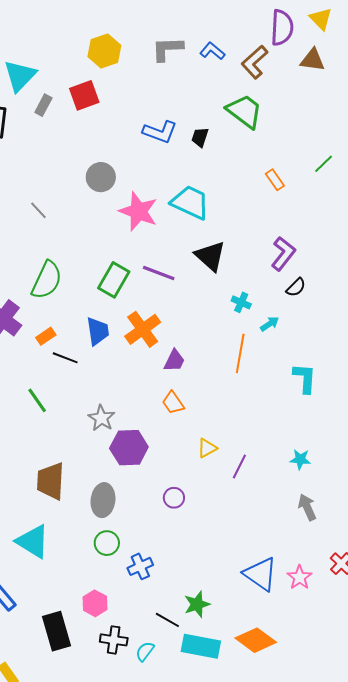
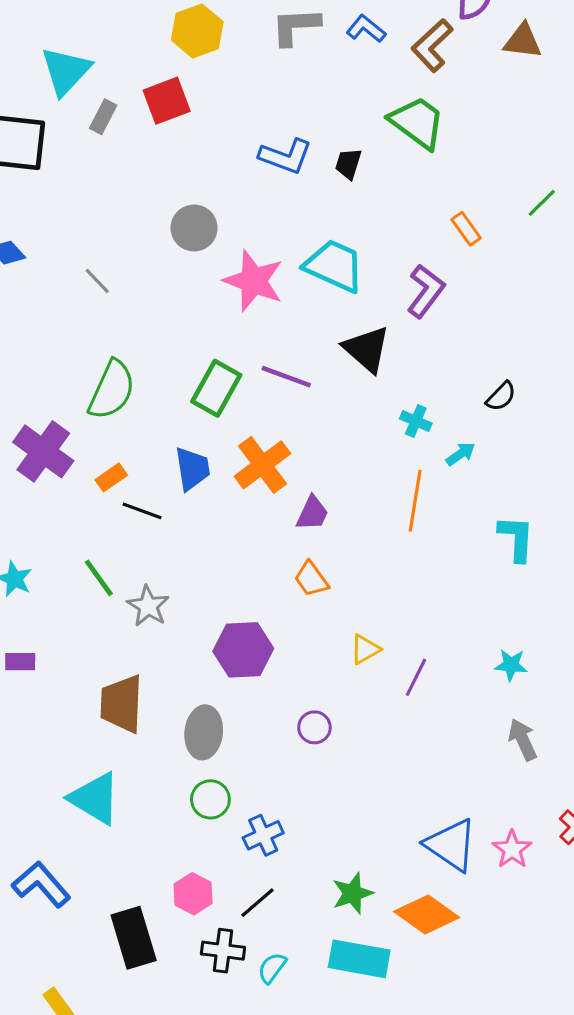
purple L-shape: (283, 254) -> (426, 291), moved
gray star: (101, 418) -> (148, 606), moved
black line: (167, 620) -> (257, 903), moved, turned -70
orange diamond: (256, 640) -> (427, 915), moved

